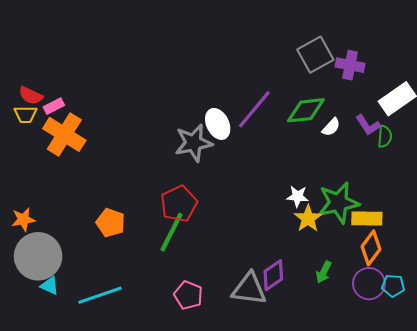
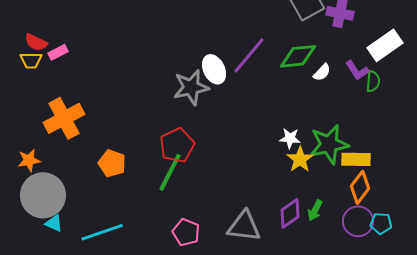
orange cross: (64, 134) -> (64, 118), moved, turned 30
purple diamond: (273, 275) -> (290, 213), moved

